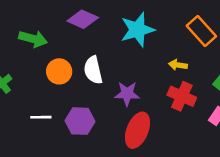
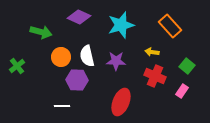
purple star: (127, 94) -> (116, 61), moved
white line: (41, 117) -> (62, 106), moved
purple hexagon: (80, 121) -> (77, 80), moved

